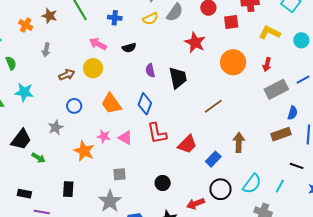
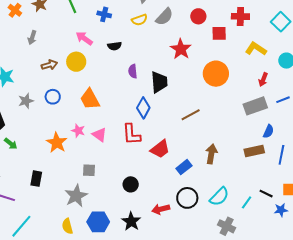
red arrow: (267, 65) -> (263, 80), moved
blue diamond: (145, 104) -> (143, 108), moved
gray star: (56, 127) -> (26, 101), moved
black line: (297, 166) -> (266, 194), moved

